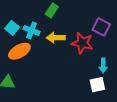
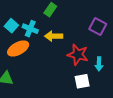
red star: (82, 43) -> (78, 55), moved
white square: (97, 85) -> (82, 81), moved

